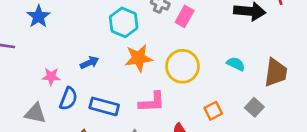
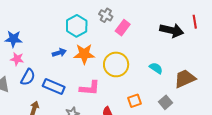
blue star: (38, 16) -> (13, 39), moved, turned 30
blue arrow: (90, 63) -> (59, 53), moved
brown trapezoid: (276, 73) -> (185, 79), turned -130

